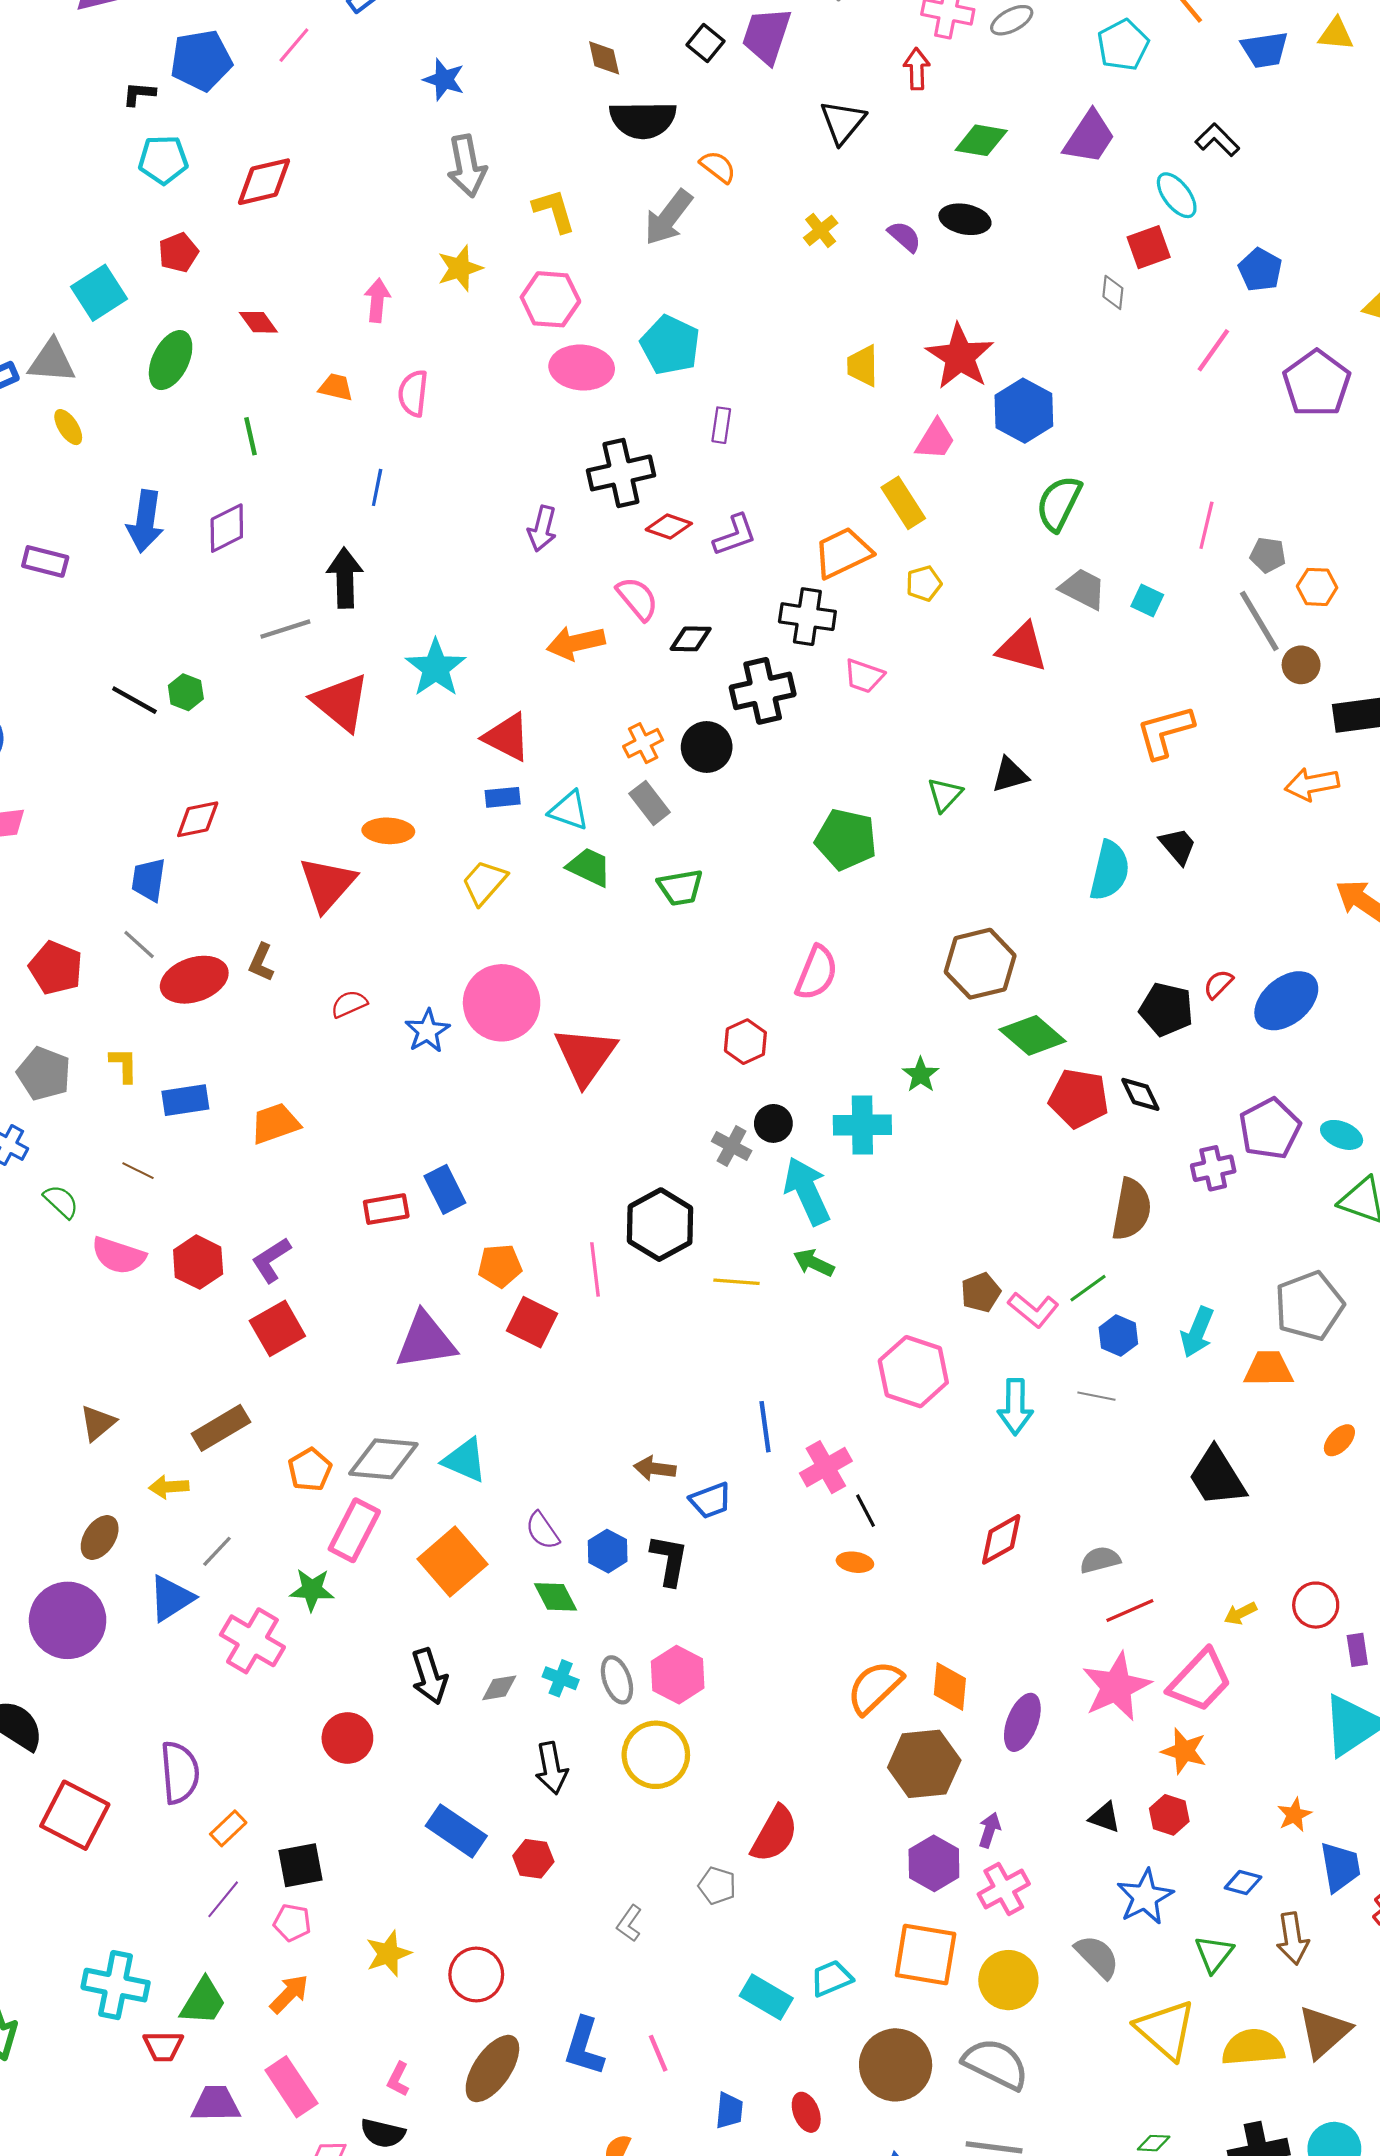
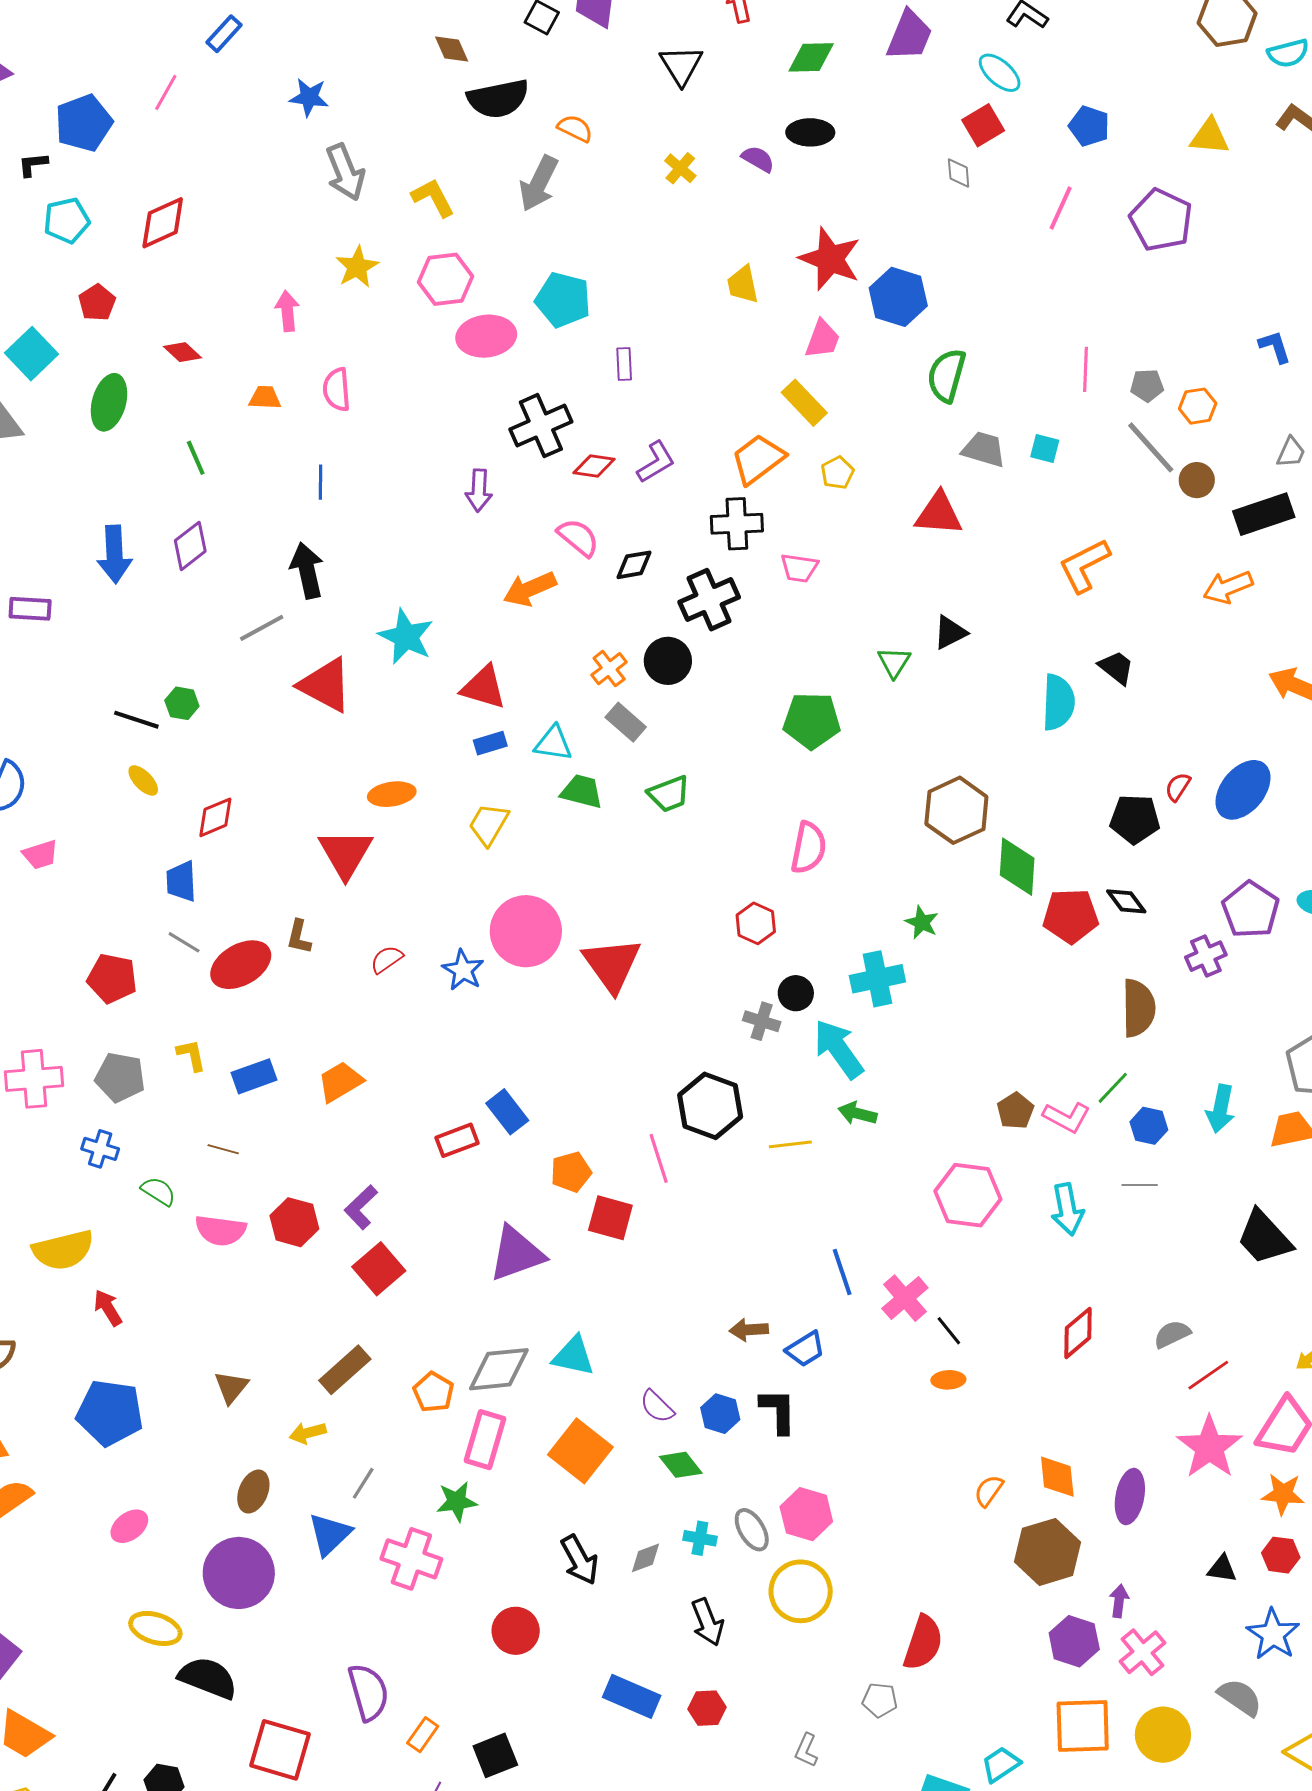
yellow ellipse: (68, 427) -> (143, 780), moved
green diamond: (1033, 1035) -> (1017, 867), turned 64
orange semicircle: (875, 1687) -> (989, 1491), size x0.6

